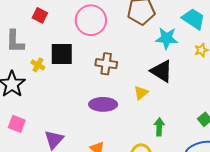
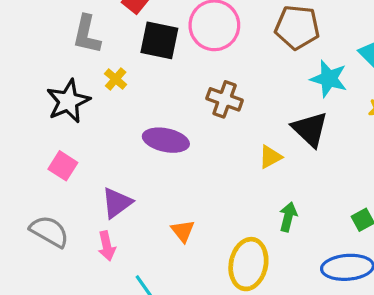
black square: (62, 54) -> (159, 40), moved
purple ellipse: (103, 104) -> (166, 140), moved

